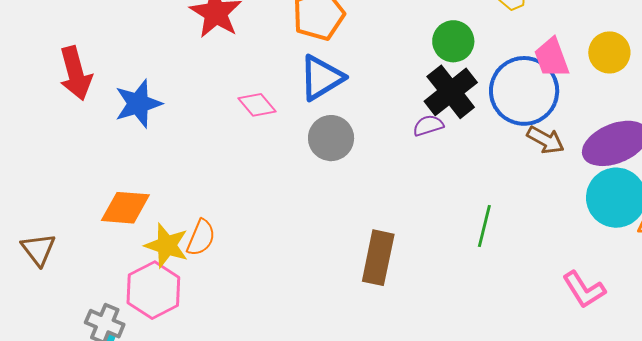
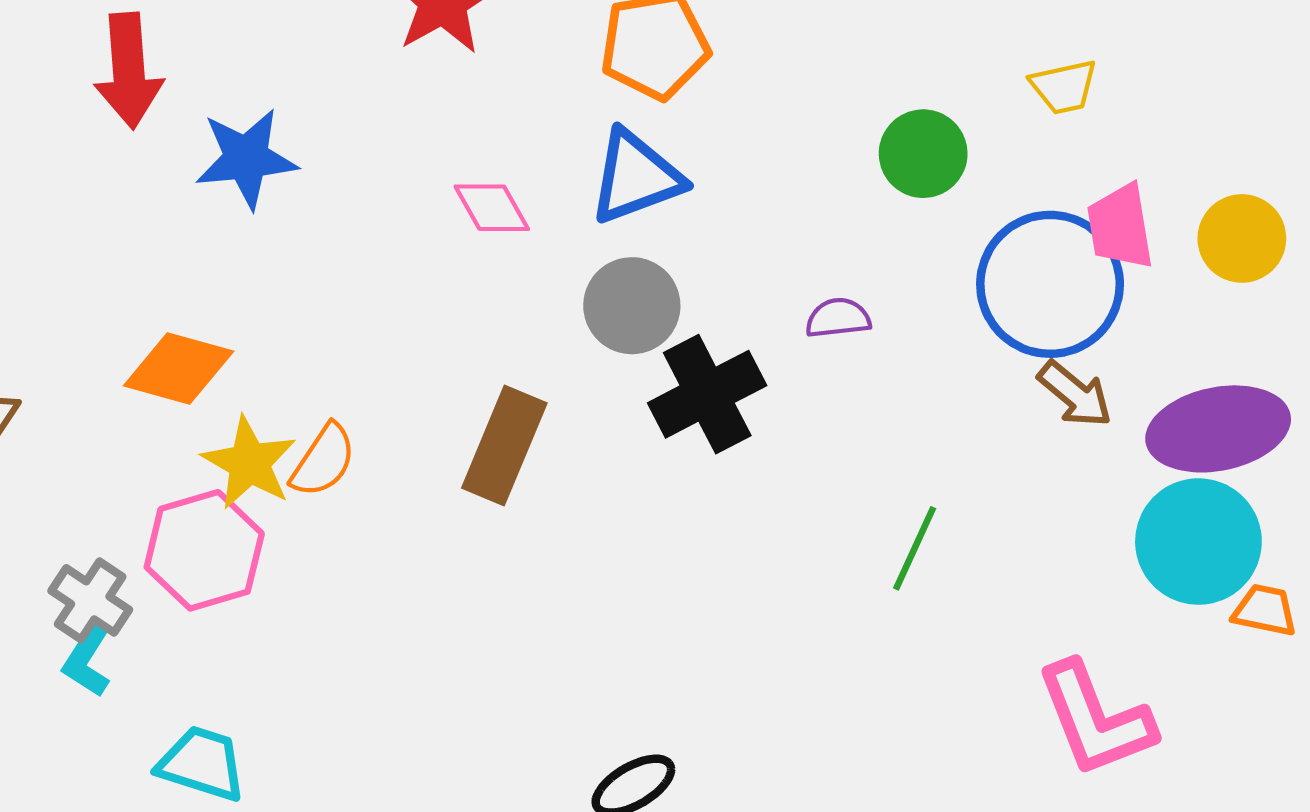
black cross: (451, 92) -> (707, 394), moved
brown rectangle: (378, 258) -> (504, 446), moved
pink L-shape: (584, 290) -> (1095, 719), size x1.4

